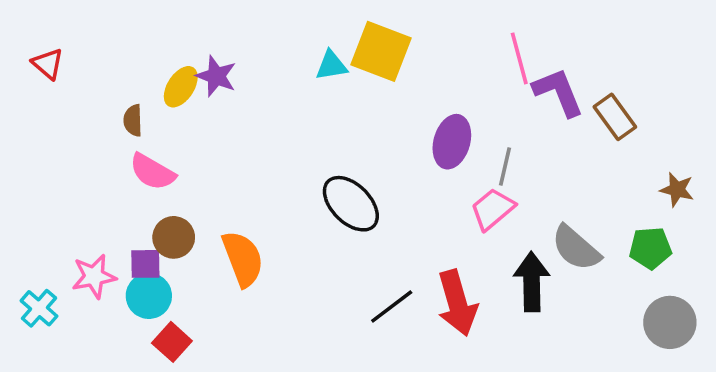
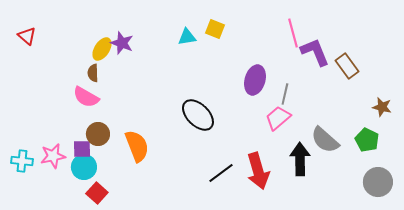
yellow square: (381, 51) -> (215, 29), size x0.6
brown semicircle: (133, 120) -> (93, 73), moved
green pentagon: (650, 248) -> (367, 140), turned 30
cyan cross: (39, 308) -> (22, 161), moved, turned -35

